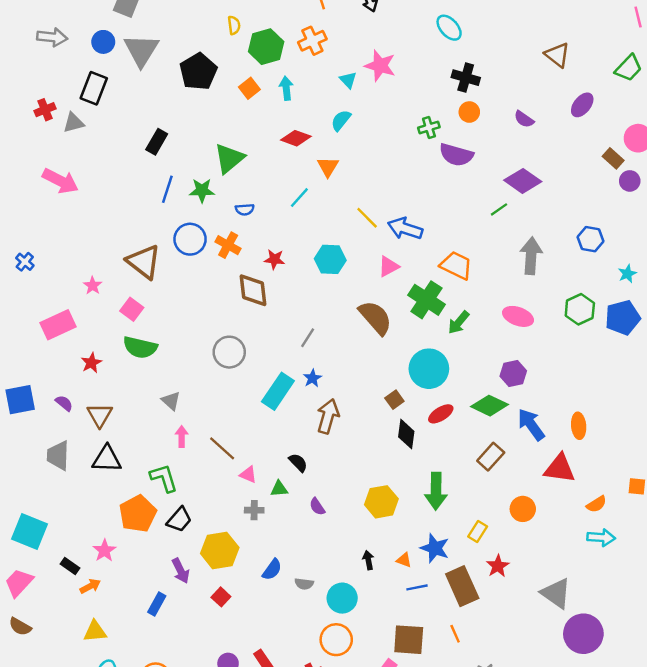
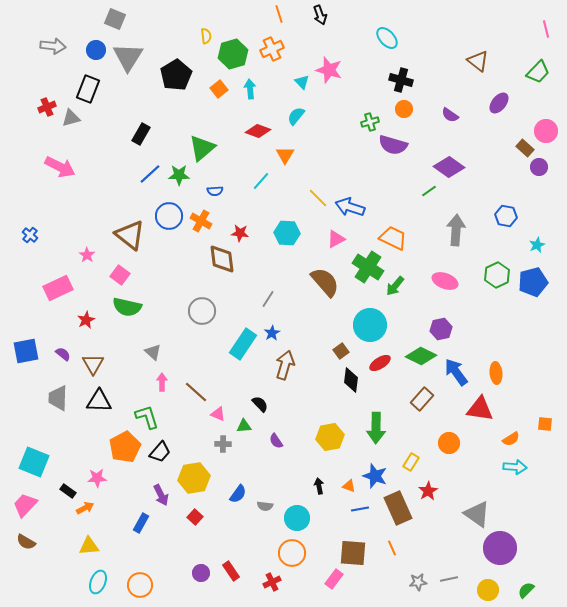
blue line: (167, 189) -> (150, 174), turned 30
pink star: (104, 551) -> (97, 478), turned 30

